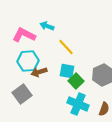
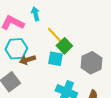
cyan arrow: (47, 26) -> (35, 14), turned 56
green square: (76, 81) -> (64, 46), moved

